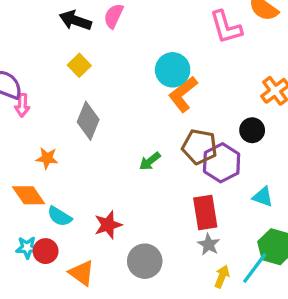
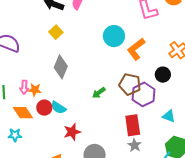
orange L-shape: (183, 94) -> (136, 49), moved
pink arrow: (22, 105) -> (24, 87), moved
cyan semicircle: (60, 216) -> (58, 108), moved
cyan star: (27, 248) -> (15, 135), moved
red circle: (46, 251) -> (44, 108), moved

